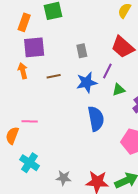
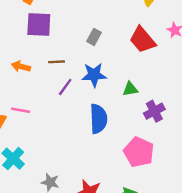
gray rectangle: (82, 51) -> (94, 37), turned 32
orange arrow: (23, 71) -> (21, 67), moved, turned -70
purple line: (107, 71) -> (65, 87), moved

